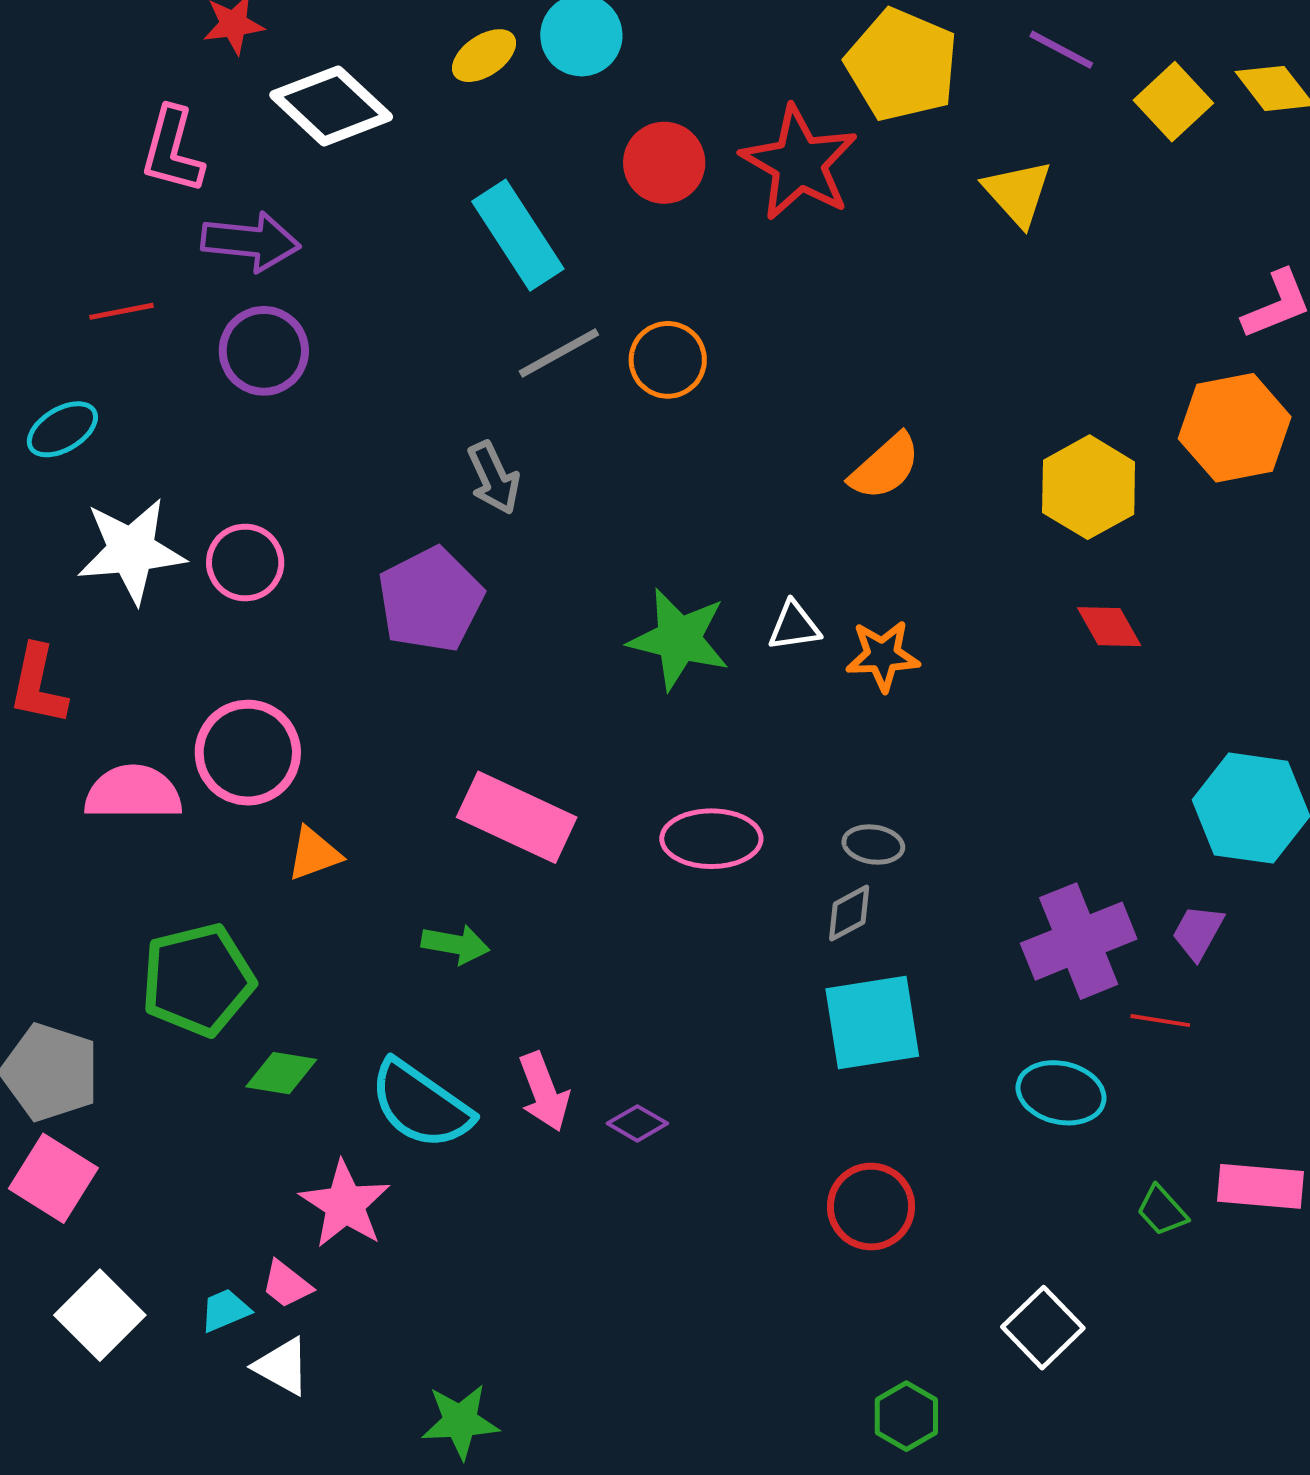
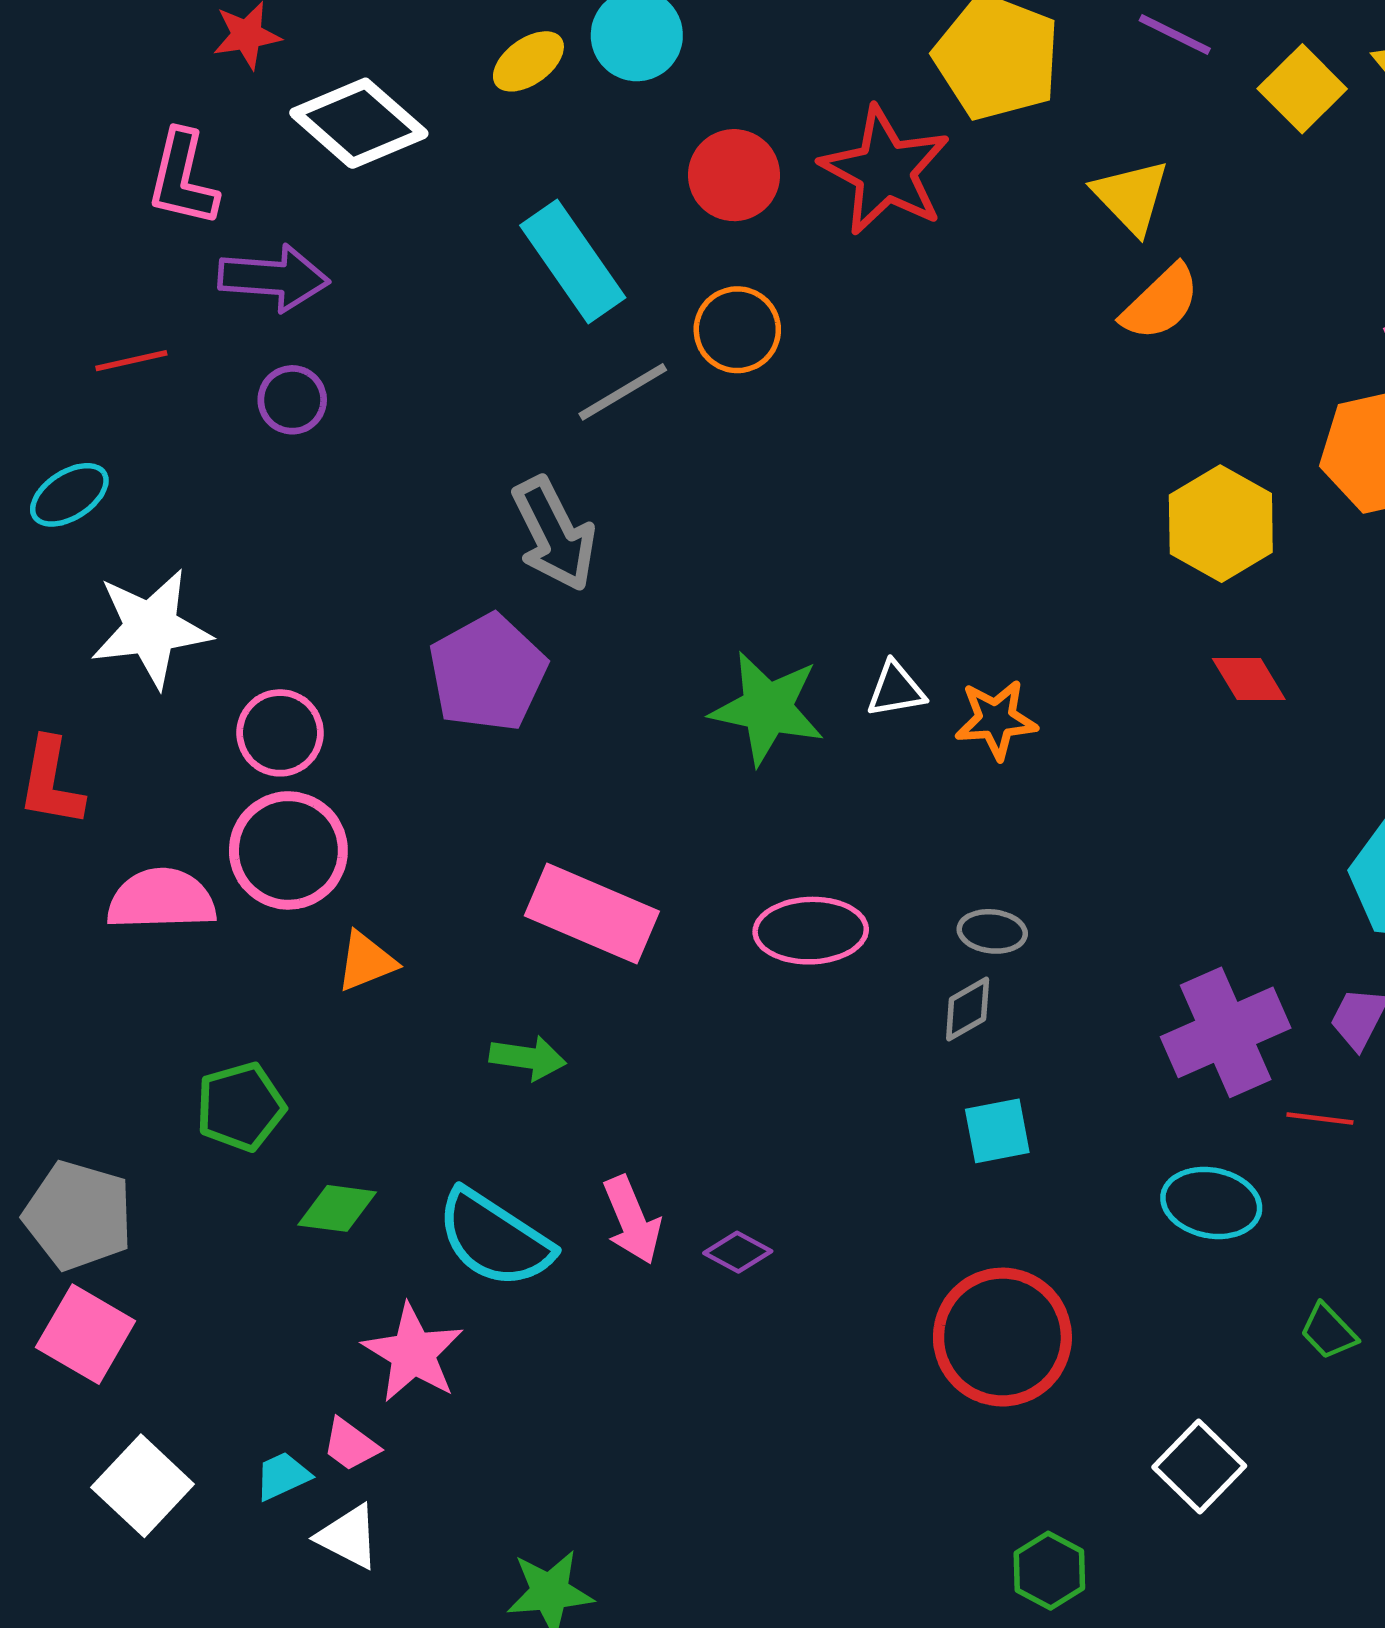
purple circle: (264, 351) -> (292, 400), size x0.7
orange circle: (668, 360) -> (737, 330), moved
orange semicircle: (885, 467) -> (1161, 303), moved
gray arrow: (494, 478) -> (554, 534), size x1.4
pink circle: (245, 563) -> (280, 733), moved
green pentagon: (198, 980) -> (240, 1107), size x0.7
cyan square: (872, 1023) -> (997, 1131), size x0.6
red circle: (871, 1207) -> (1002, 1337), size x1.4

